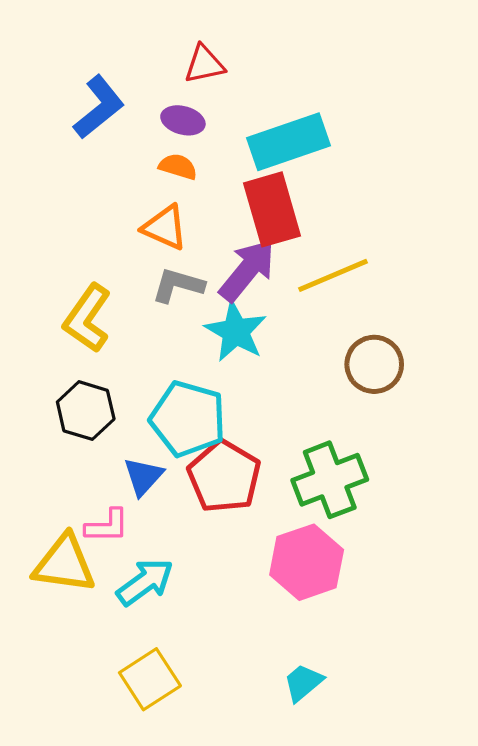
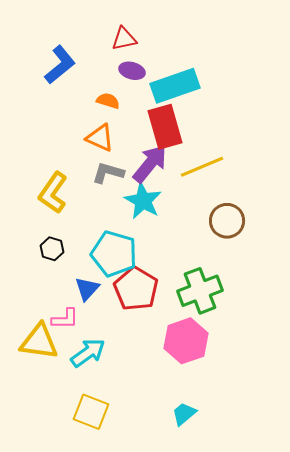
purple ellipse: (183, 120) -> (132, 71), moved
black hexagon: (86, 411) -> (52, 249), size x0.7
yellow square: (150, 679) -> (91, 412), turned -36

